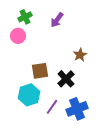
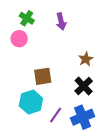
green cross: (25, 17) -> (27, 18), turned -32
purple arrow: (57, 20) -> (61, 21), turned -49
black cross: (66, 79) -> (84, 86), moved

